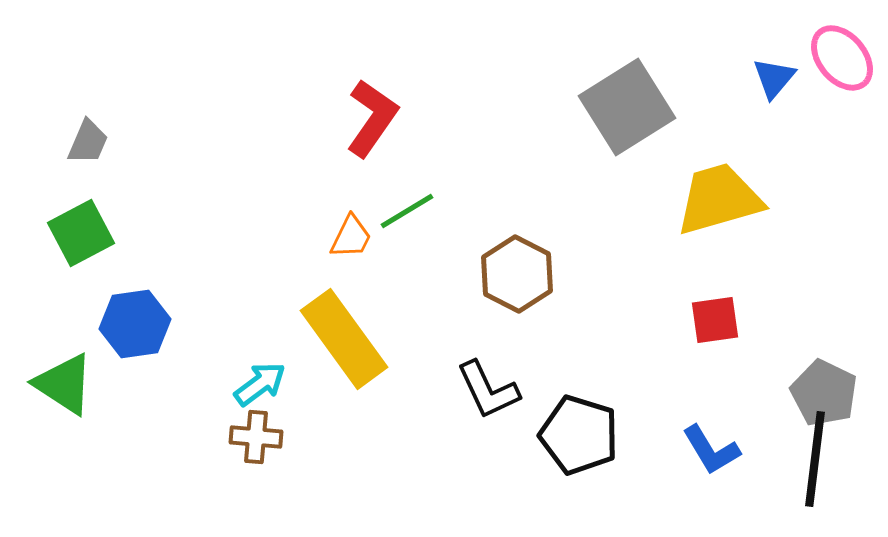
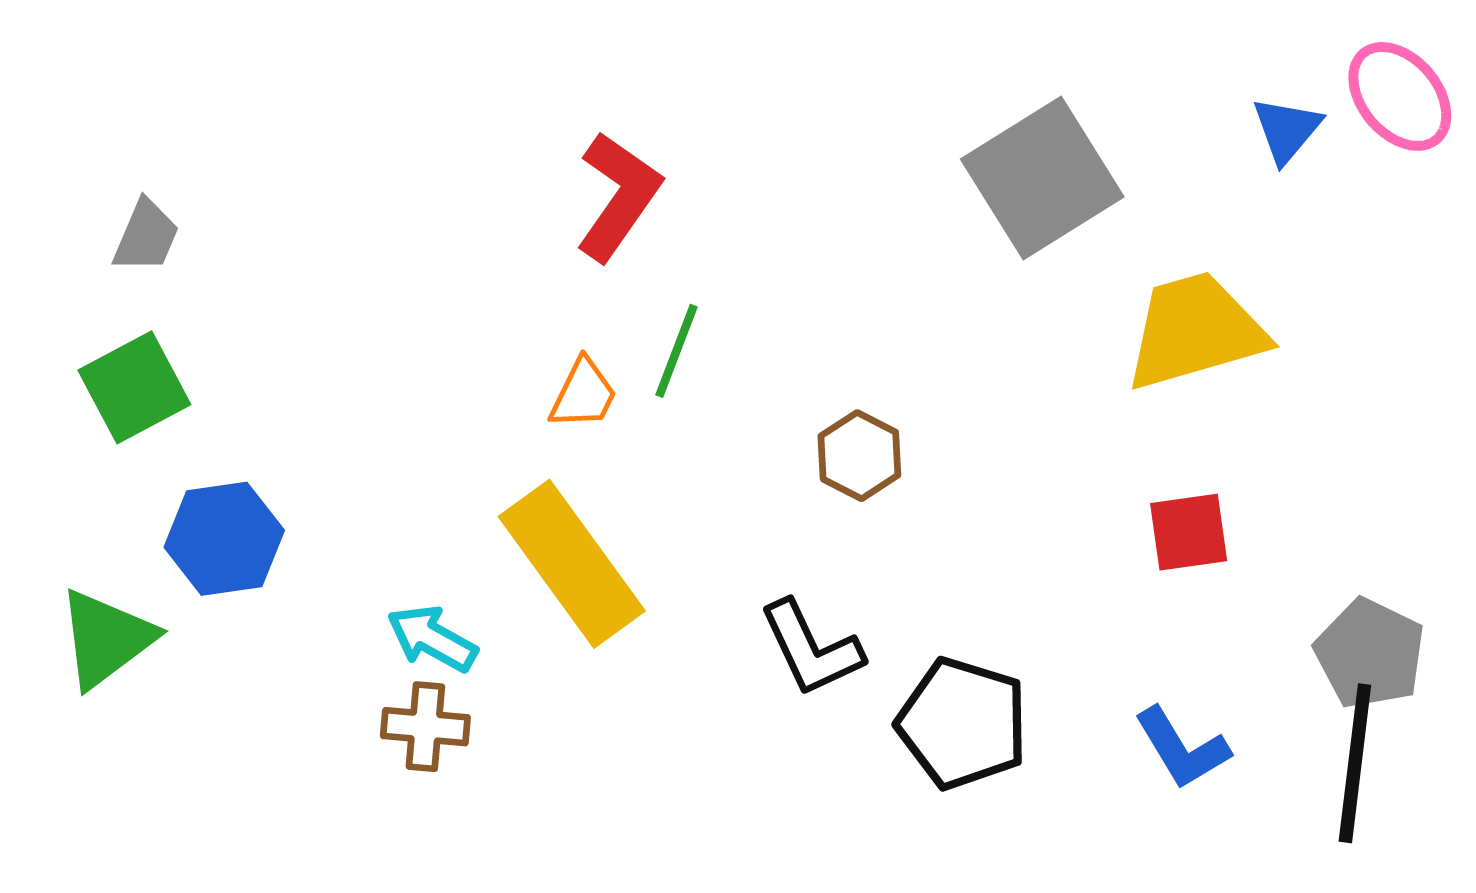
green line: (407, 211) -> (676, 351), turned -38
brown hexagon: (517, 274) -> (859, 456), size x0.7
green triangle: (64, 384) -> (106, 639), turned 50
cyan arrow: (260, 384) -> (432, 639), turned -114

